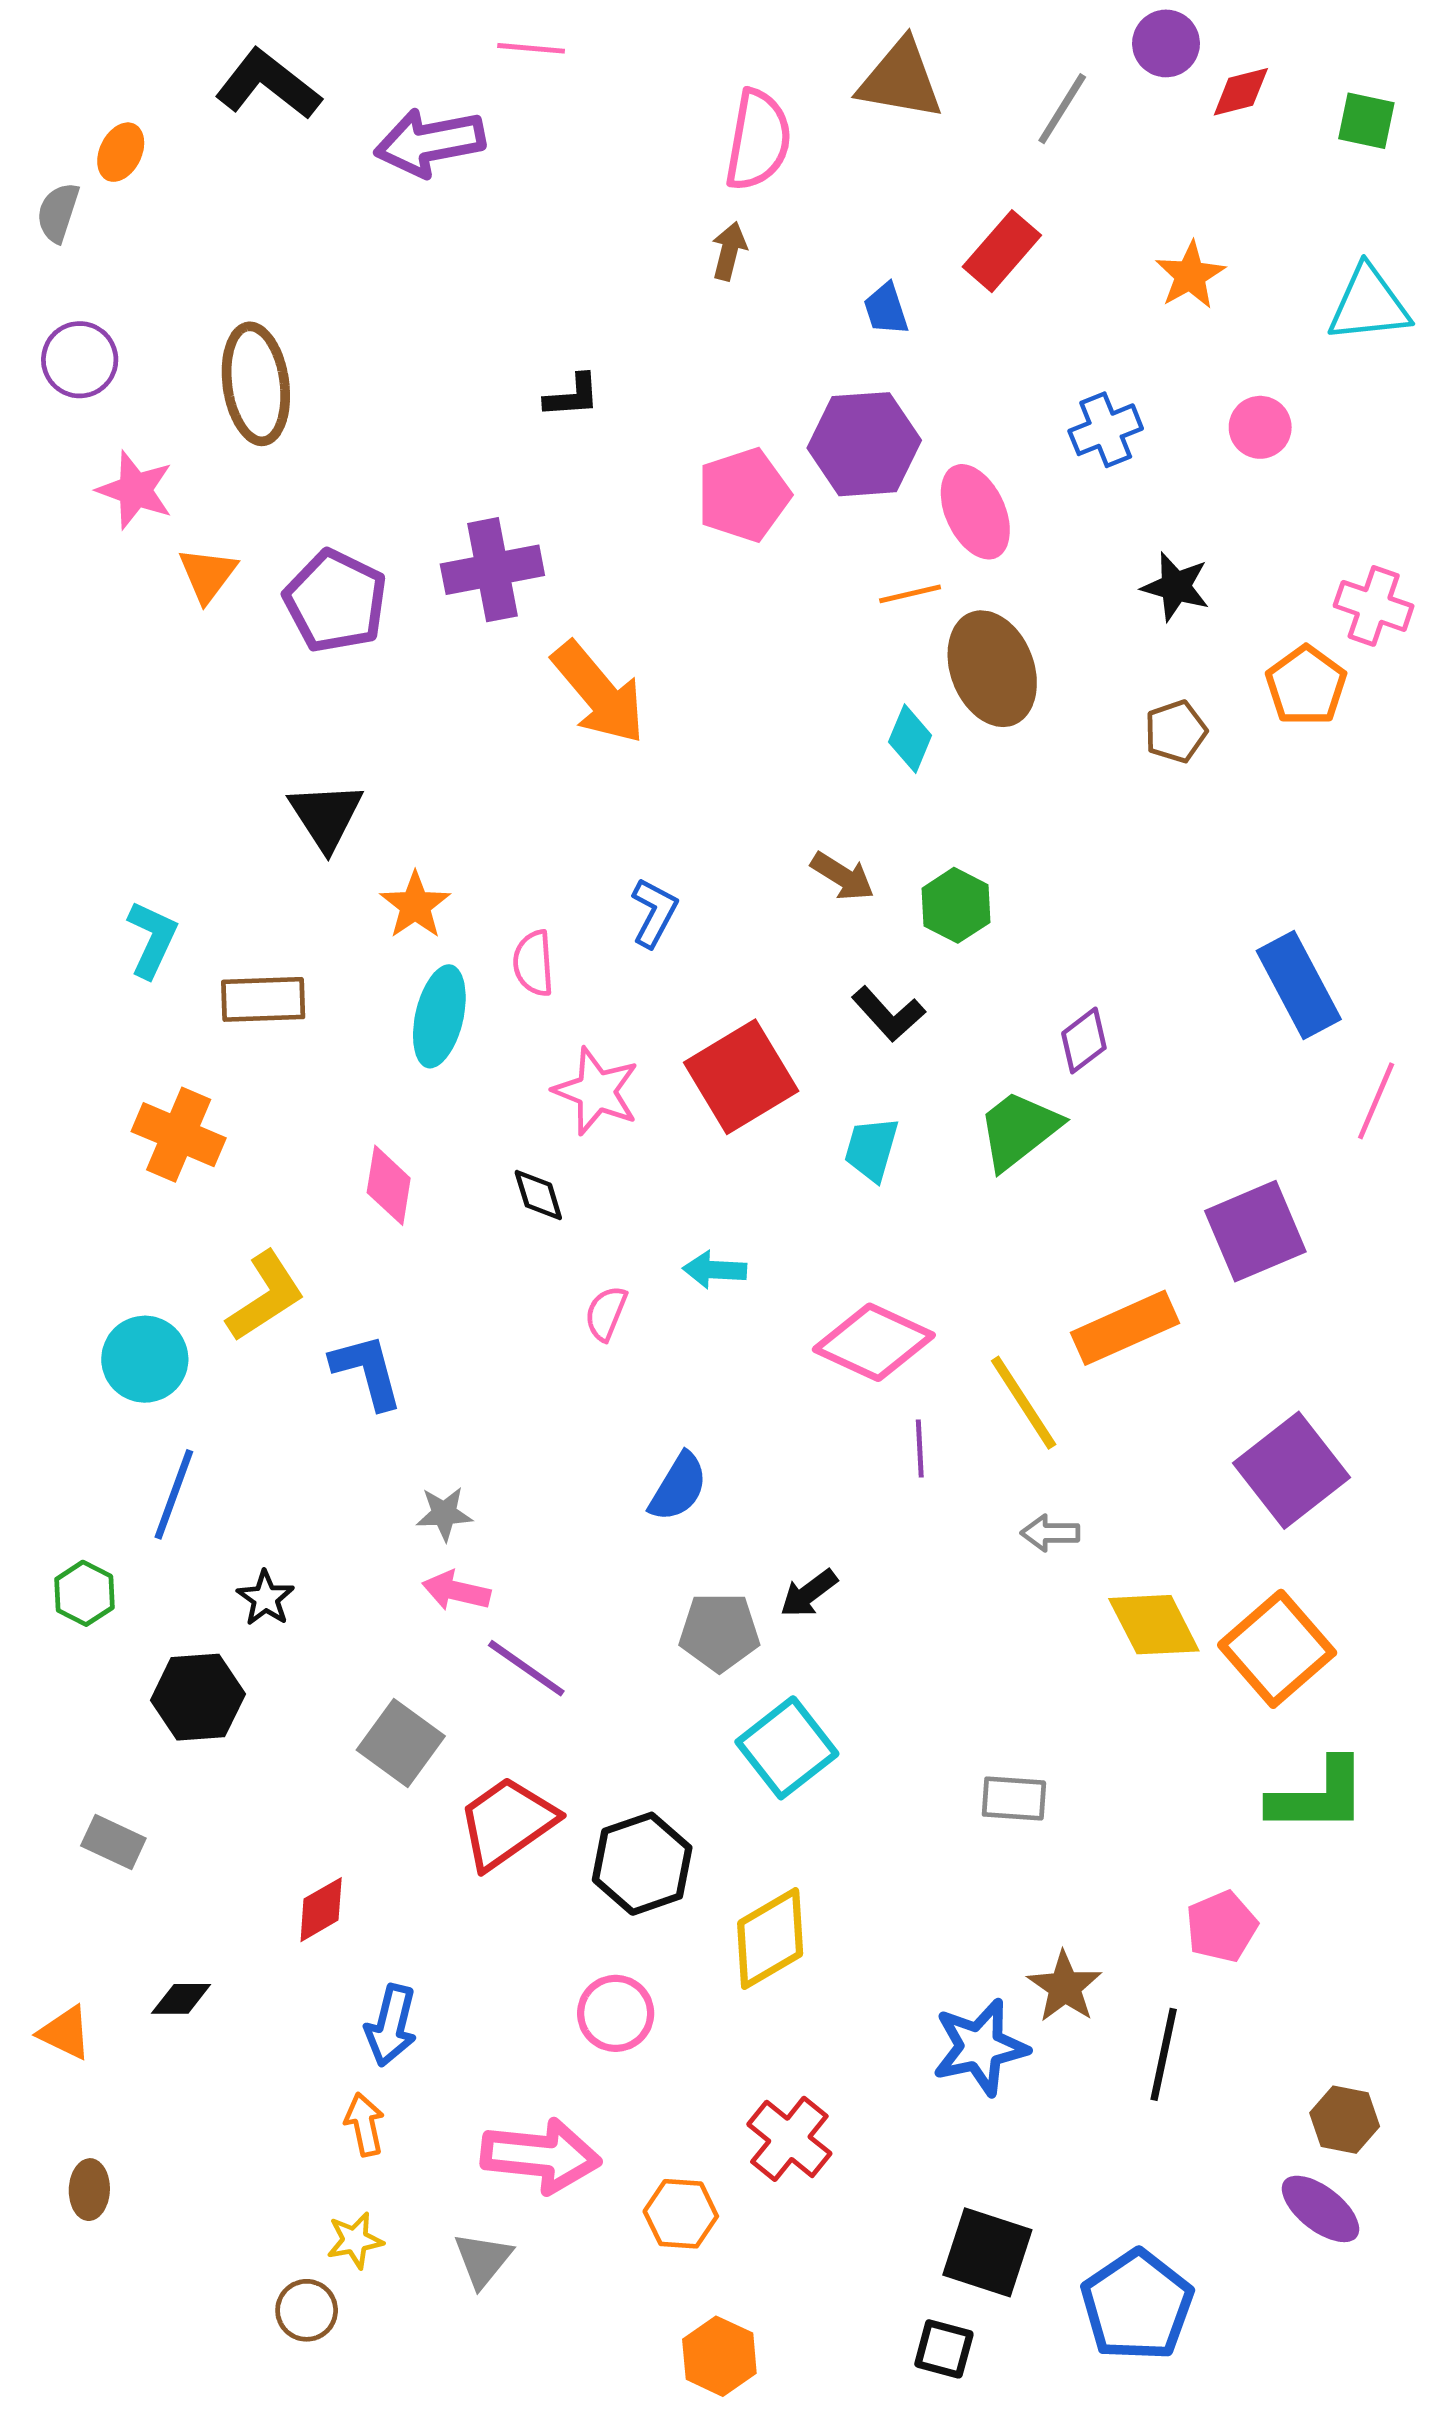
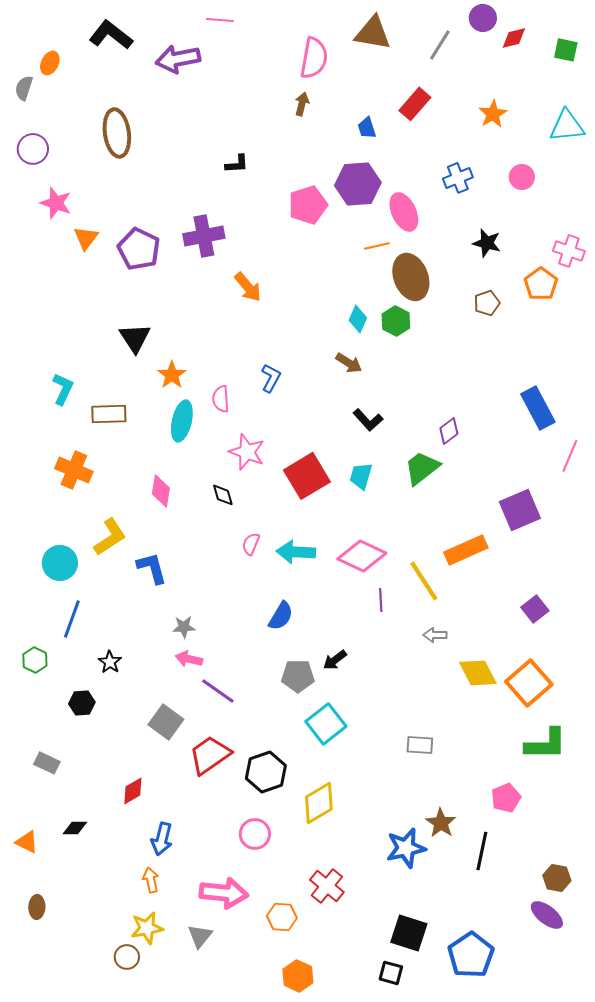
brown ellipse: (256, 384) -> (117, 133), moved
orange arrow: (599, 693) -> (248, 287), size x0.7
cyan diamond: (910, 739) -> (358, 319), moved
green hexagon: (956, 905) -> (396, 321), moved
red square: (741, 1077) -> (307, 476), moved
cyan arrow: (715, 1270) -> (296, 552), moved, size x1.5
purple square: (1292, 1470) -> (535, 609), size x0.6
black hexagon: (198, 1697) -> (82, 703), size x0.7
yellow star: (355, 2240) -> (147, 928), size x1.4

